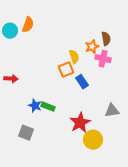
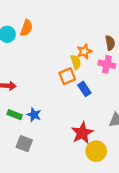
orange star: (92, 47) -> (84, 51), moved
green rectangle: (48, 107) -> (15, 115), moved

